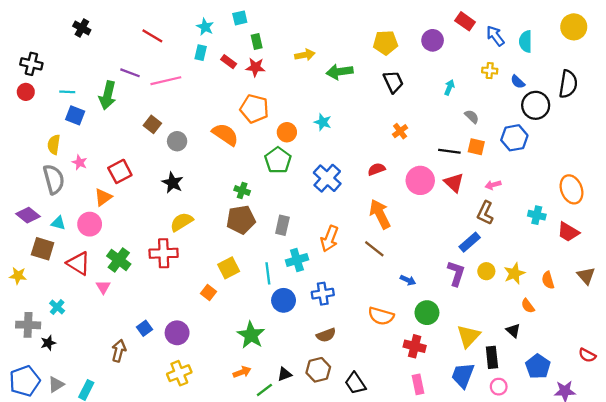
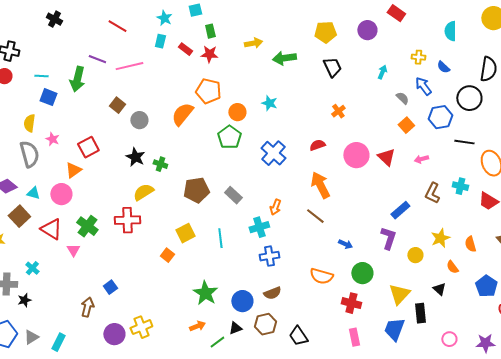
blue arrow: (495, 36) -> (423, 86), moved
black circle: (536, 105) -> (469, 98), moved
orange semicircle: (225, 134) -> (182, 114), turned -85
orange square: (476, 147) -> (406, 125), turned 35
black line: (449, 151) -> (464, 142), moved
green cross: (242, 190) -> (160, 164), moved
brown L-shape: (485, 213) -> (432, 193), moved
gray rectangle: (282, 225) -> (233, 195), turned -60
orange arrow: (329, 239) -> (275, 207), size x0.7
brown square: (43, 249) -> (19, 216), turned 30
cyan cross: (297, 260) -> (259, 227), moved
yellow circle: (486, 271) -> (415, 255), moved
blue circle: (284, 300) -> (242, 301), moved
purple circle: (177, 333) -> (114, 334), moved
blue pentagon: (538, 366) -> (486, 286), moved
pink circle: (499, 387) -> (449, 339), moved

